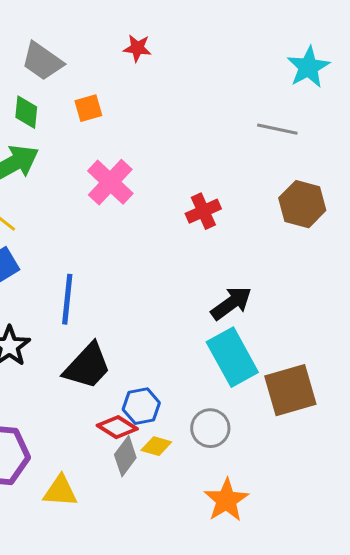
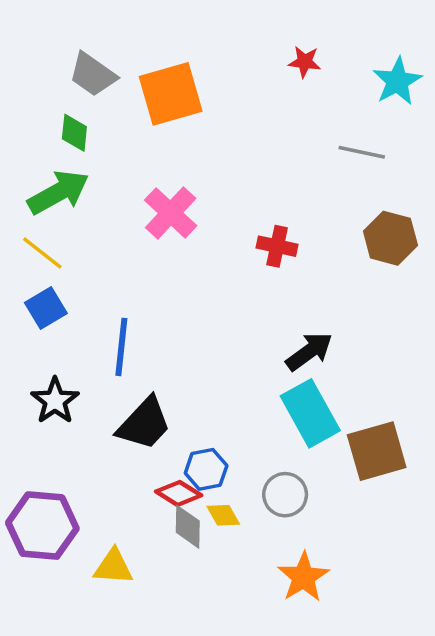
red star: (137, 48) -> (305, 62), moved
orange square: (88, 108) -> (171, 94), moved, size x2.0
red cross: (203, 211) -> (277, 246), turned 36
yellow diamond: (156, 446) -> (223, 515), turned 44
gray diamond: (125, 456) -> (188, 527), turned -36

